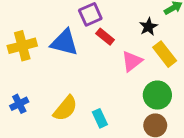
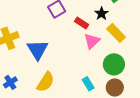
red rectangle: (105, 37) -> (82, 23), moved
blue triangle: (64, 42) -> (38, 50), moved, turned 50
cyan rectangle: (100, 118) -> (88, 84), moved

